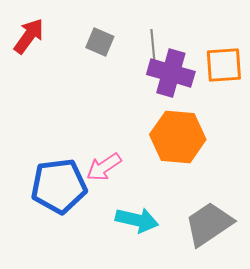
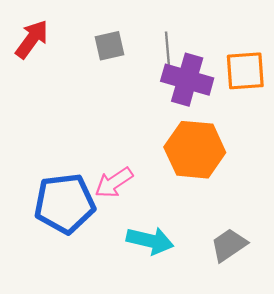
gray square: (100, 42) -> (109, 46), turned -36
gray trapezoid: (209, 224) -> (229, 245), size x0.7

